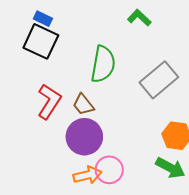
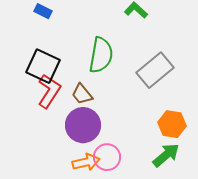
black square: (41, 41) -> (43, 66), moved
green arrow: (170, 168) -> (166, 155), turned -68

